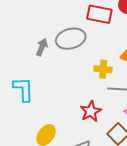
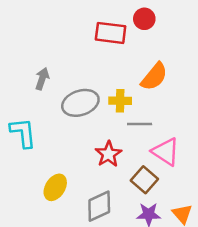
gray ellipse: (71, 39) -> (80, 103), moved

